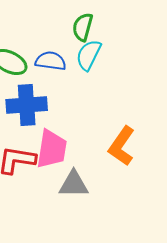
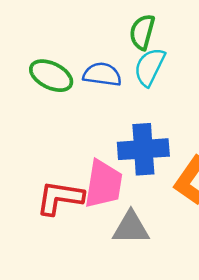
blue cross: (27, 105) -> (143, 149), moved

